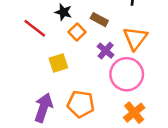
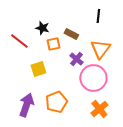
orange square: (77, 32) -> (53, 44), turned 32
orange pentagon: (81, 104) -> (56, 102), turned -30

